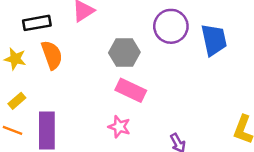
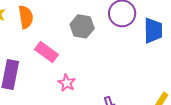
pink rectangle: (131, 90) -> (46, 52), moved

